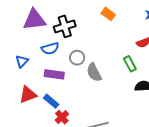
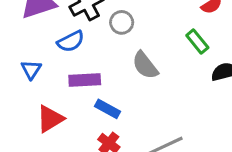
gray circle: (77, 58) -> (122, 22), moved
blue rectangle: (51, 101) -> (108, 109), moved

